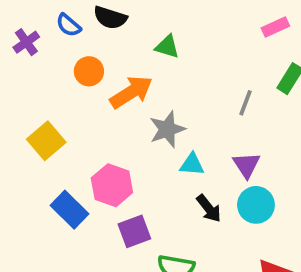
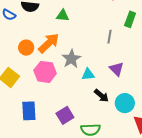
orange circle: (89, 71) -> (26, 48), moved
pink hexagon: (112, 185) -> (45, 72), moved
cyan circle: (256, 205) -> (125, 103), moved
blue rectangle: (69, 210) -> (29, 111), turned 54

